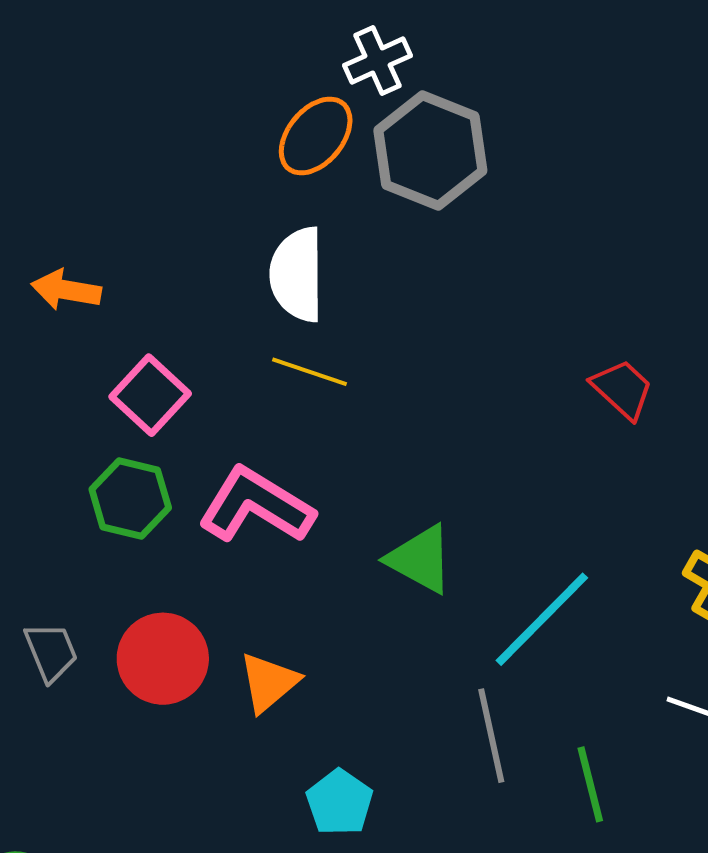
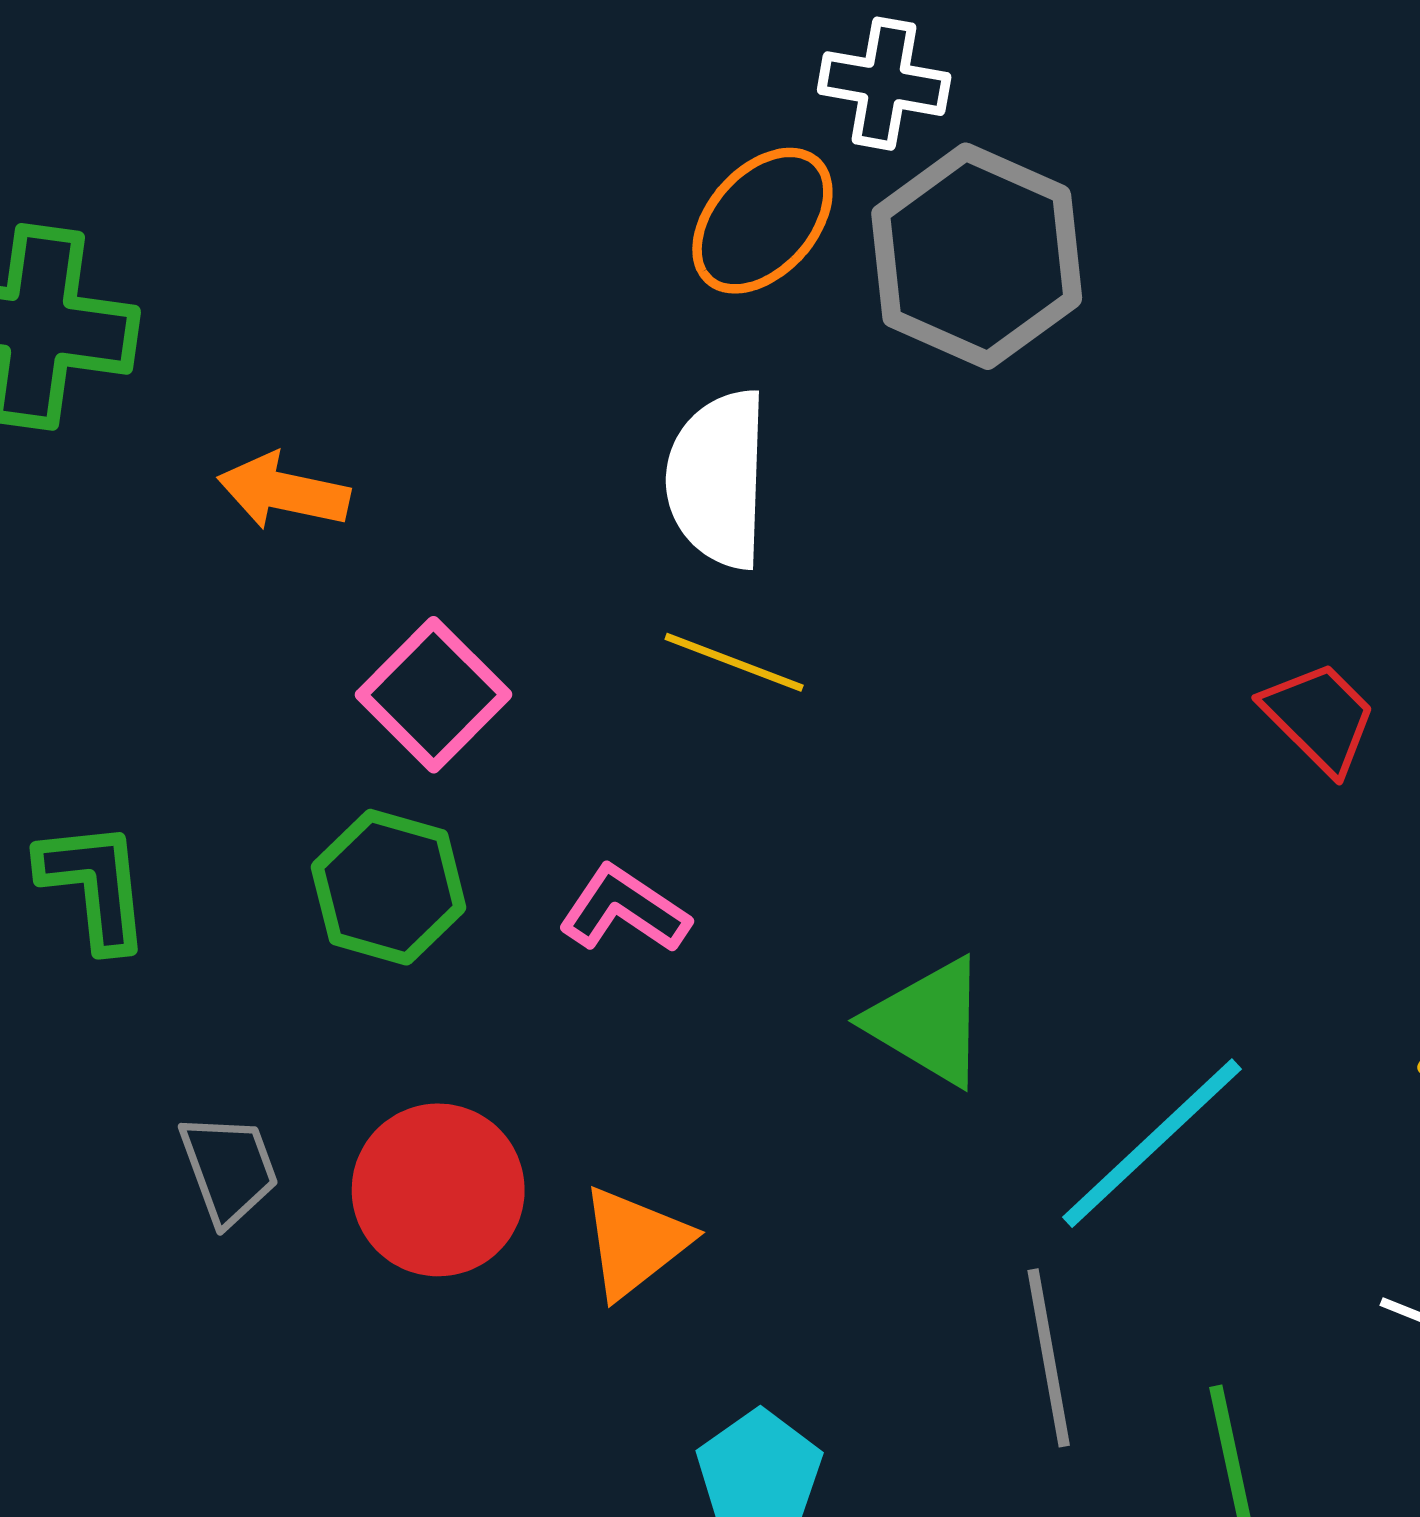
white cross: (378, 61) -> (884, 84), turned 32
pink L-shape: (256, 506) -> (624, 910), size x0.6

